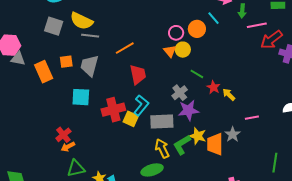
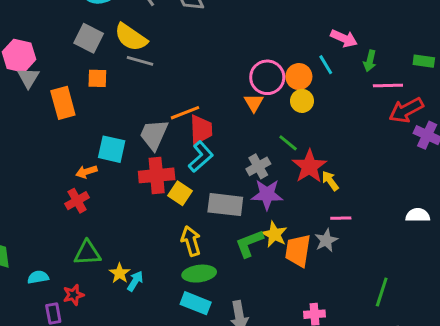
pink circle: (176, 33) -> (267, 77), size x1.5
orange line: (125, 48) -> (185, 113), moved
yellow circle: (183, 50) -> (302, 101), moved
gray triangle: (18, 59) -> (28, 78), turned 42
orange square: (66, 62) -> (97, 78), moved
gray trapezoid: (89, 66) -> (154, 135), moved
red star: (213, 87) -> (309, 166), size x1.6
cyan L-shape: (141, 105) -> (201, 157), moved
pink line: (252, 118) -> (341, 218), moved
orange arrow: (68, 147) -> (86, 172), moved
yellow arrow: (162, 149) -> (191, 241), moved

